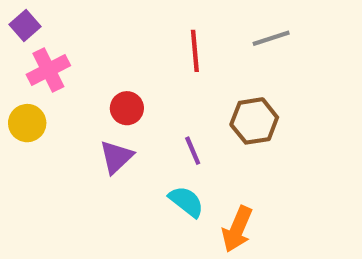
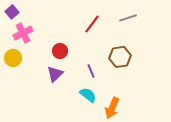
red line: (195, 51) -> (92, 24), turned 42

